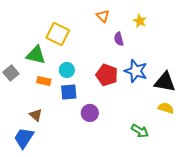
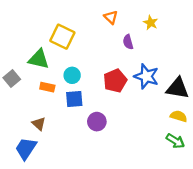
red pentagon: (107, 75) -> (115, 81), turned 30
green arrow: (140, 131) -> (175, 141), moved

